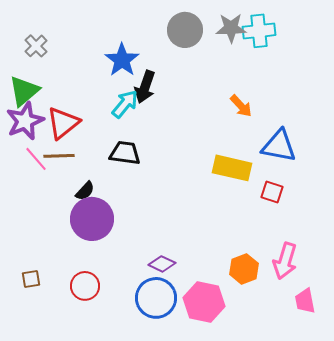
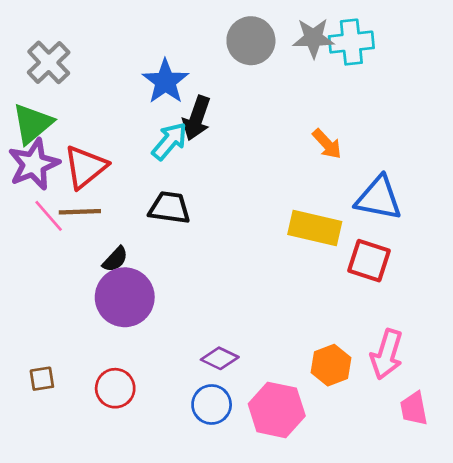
gray cross: (36, 46) -> (49, 62), size x1.4
red square: (272, 192) -> (369, 261), size x1.4
blue circle: (156, 298) -> (212, 405), size x0.7

